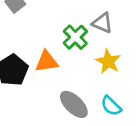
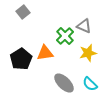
yellow star: (108, 62) -> (88, 53), turned 30

